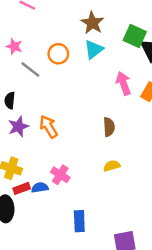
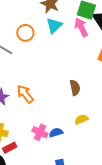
pink arrow: (124, 83) -> (81, 27), moved
blue semicircle: (40, 188) -> (56, 133), moved

